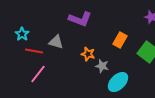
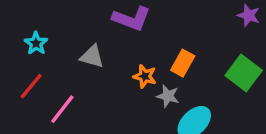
orange rectangle: (120, 40) -> (183, 63), moved
red line: (34, 51) -> (31, 86), moved, turned -60

